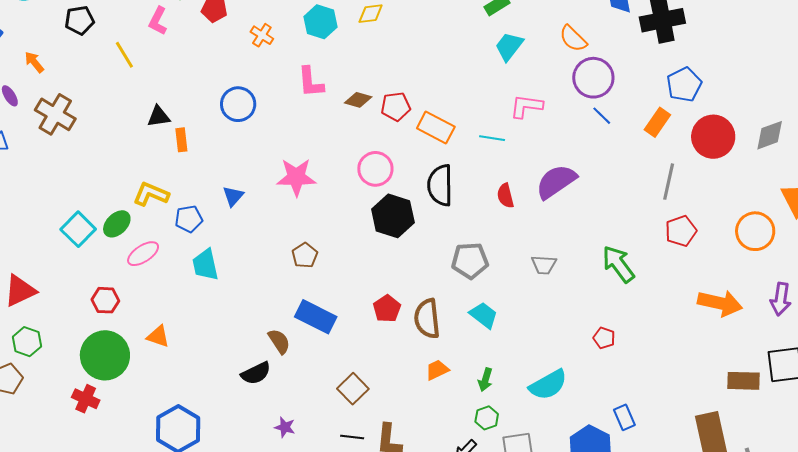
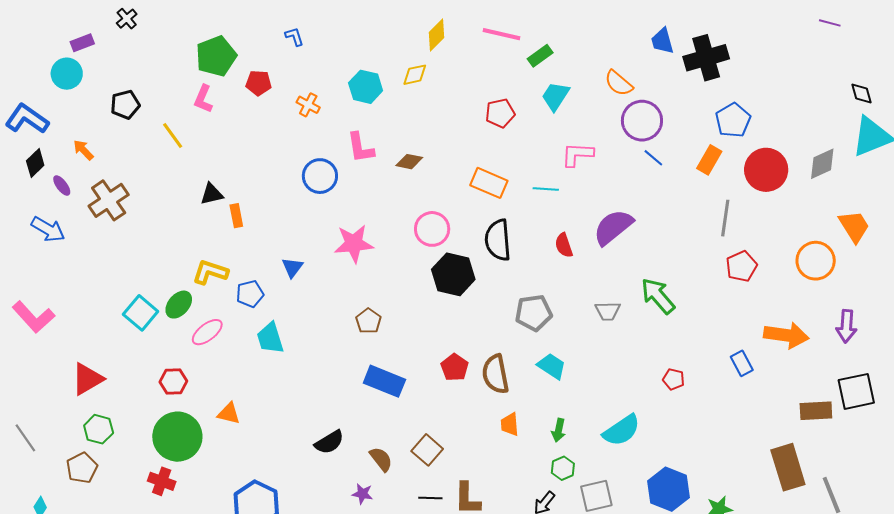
blue circle: (238, 104) -> (320, 176), moved
red pentagon: (396, 107) -> (500, 113), moved
brown cross: (55, 114) -> (109, 200), turned 30
green arrow: (618, 264) -> (658, 296), moved
brown semicircle: (279, 341) -> (381, 459), moved
orange trapezoid: (437, 370) -> (510, 424), turned -65
blue rectangle: (624, 417) -> (742, 363), moved

